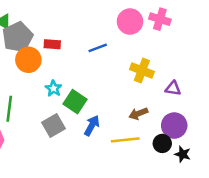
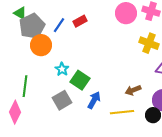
red rectangle: (52, 44) -> (80, 21), moved, turned -32
blue line: (98, 48) -> (59, 25), moved, turned -35
yellow cross: (142, 71) -> (149, 43), moved

